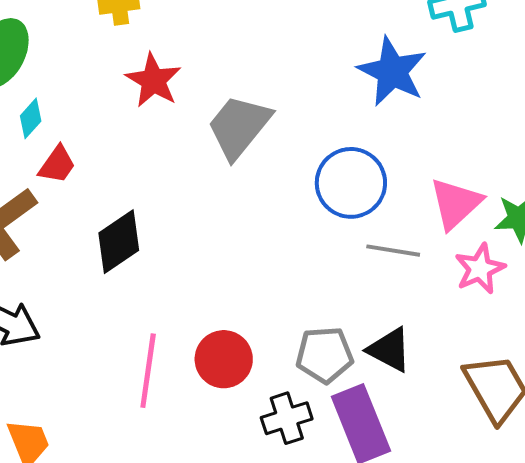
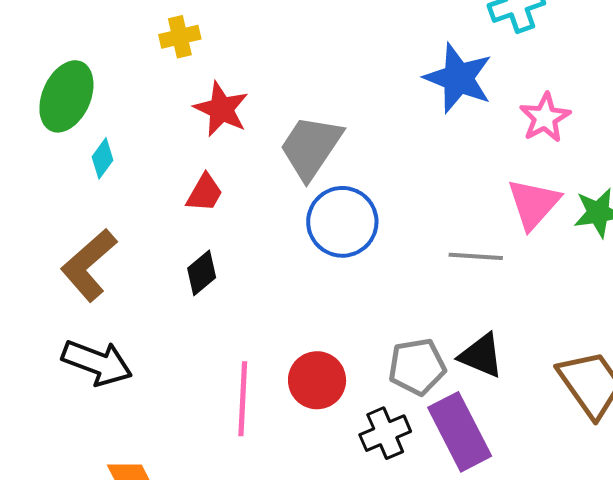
red trapezoid: (57, 165) -> (205, 193), moved
blue circle: (351, 183) -> (342, 222), moved
black diamond: (119, 242) -> (202, 273), size x0.7
pink star: (480, 269) -> (545, 118), moved

